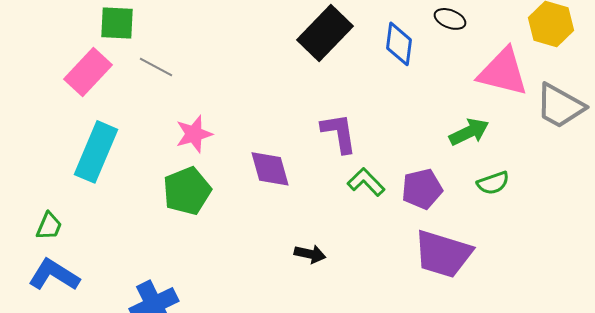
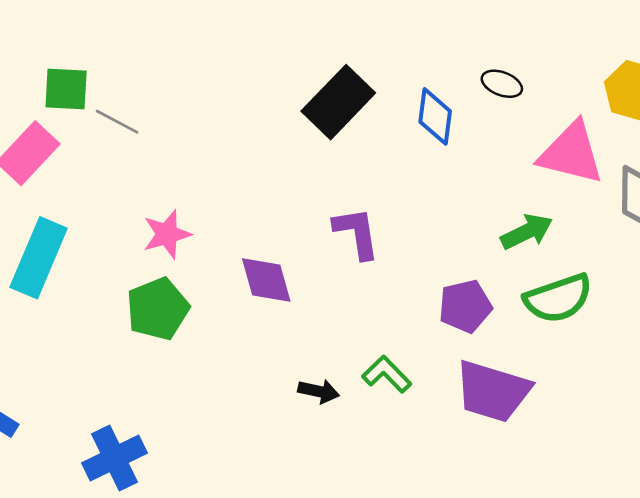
gray line: (156, 67) -> (117, 122), moved
green L-shape: (366, 182) -> (387, 374), moved
green semicircle: (493, 183) -> (558, 298), size x1.6

